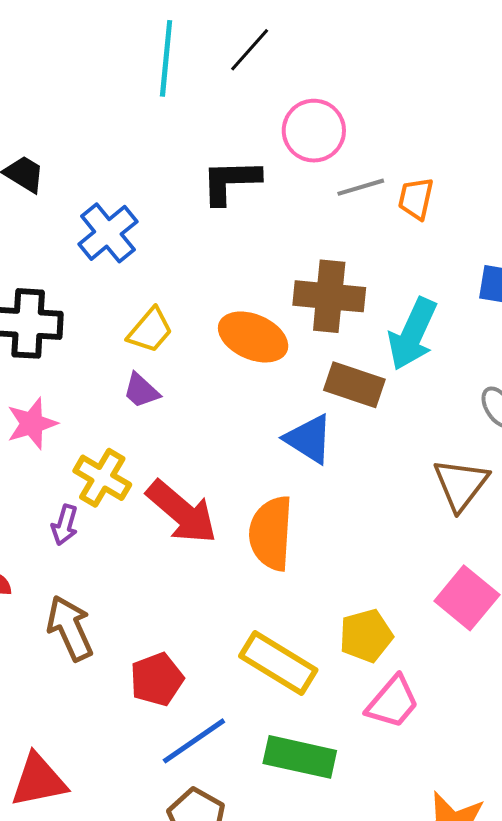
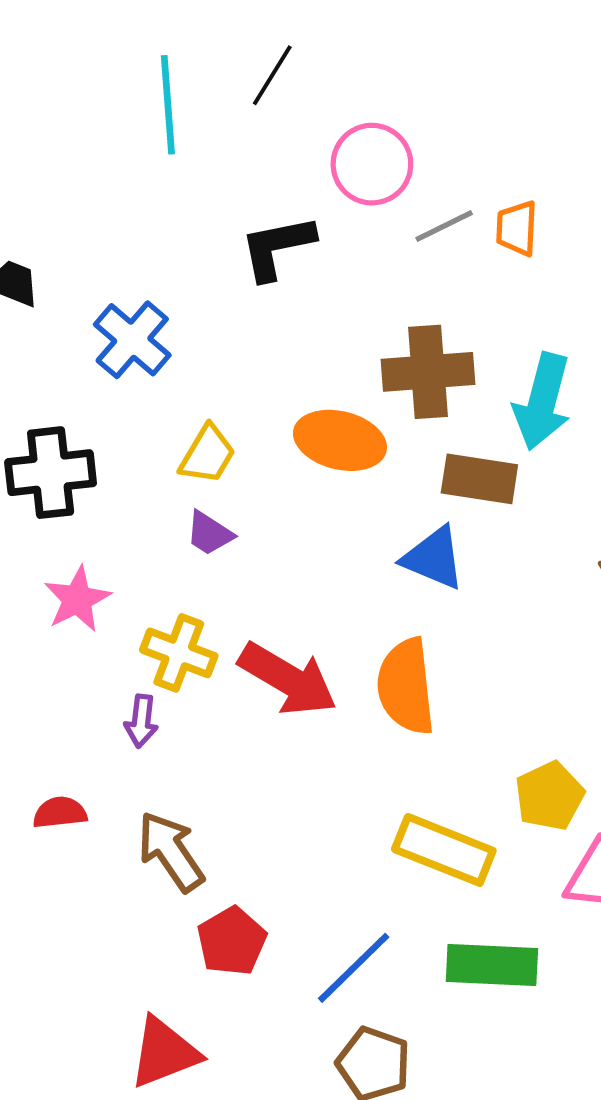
red pentagon: (157, 679) -> (232, 941), moved

